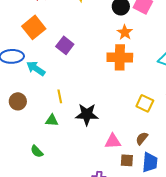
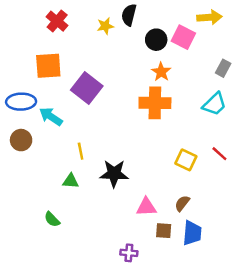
orange square: (34, 27) -> (48, 66), turned 35
purple square: (65, 45) -> (87, 88), size x1.4
brown circle: (18, 101) -> (21, 140), moved

